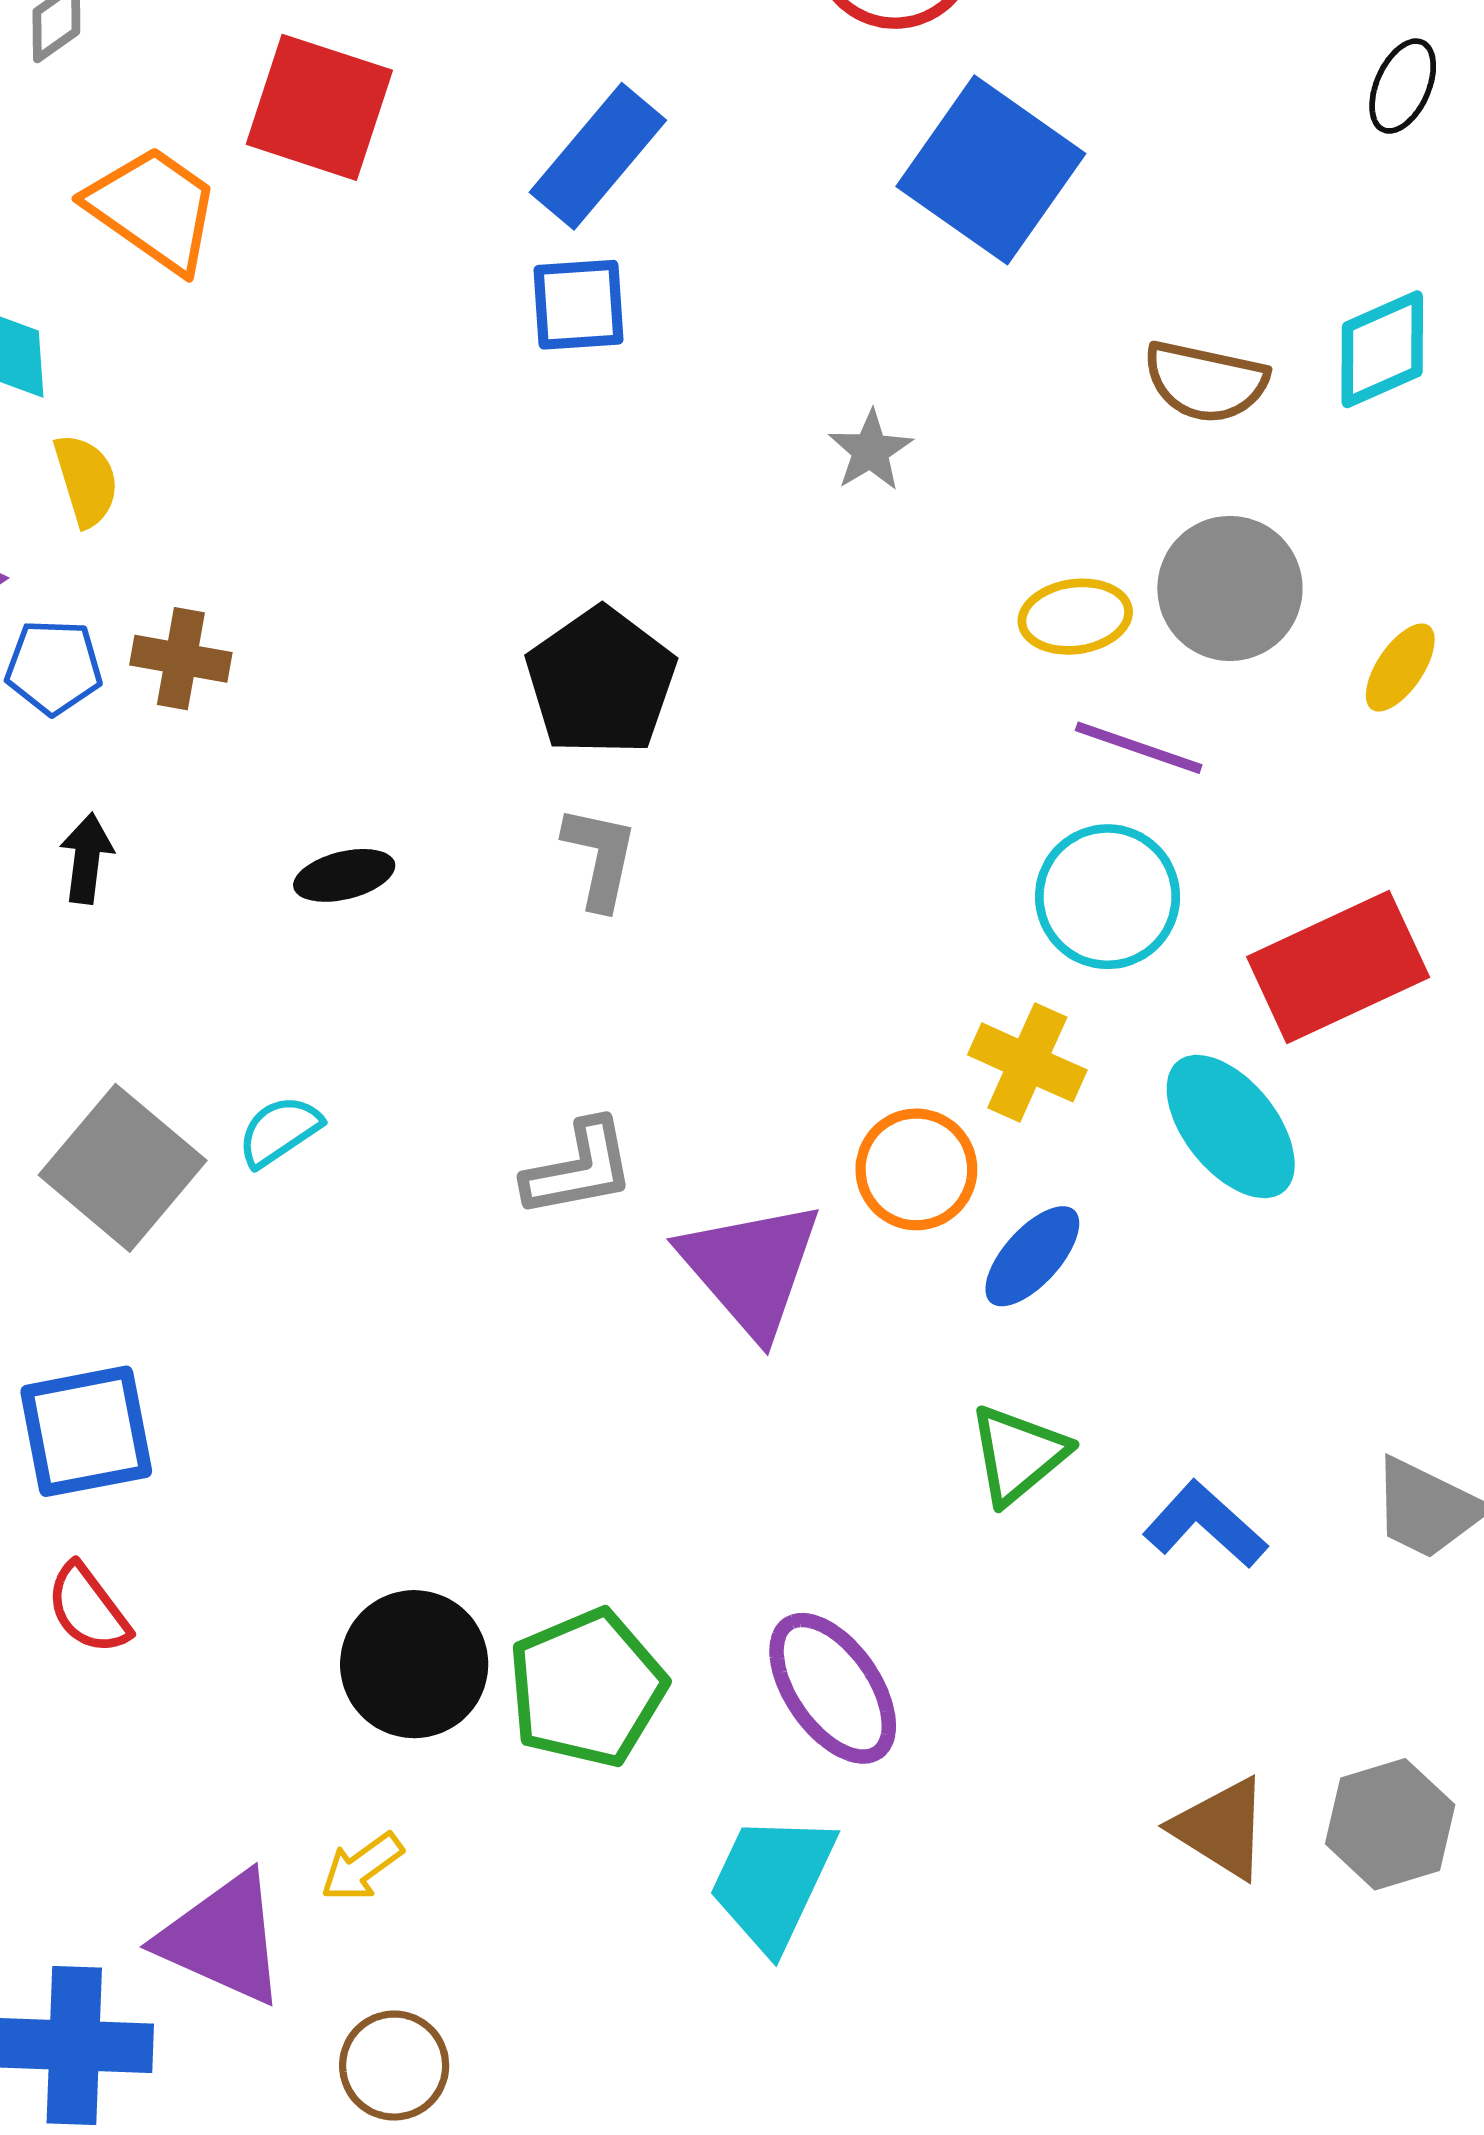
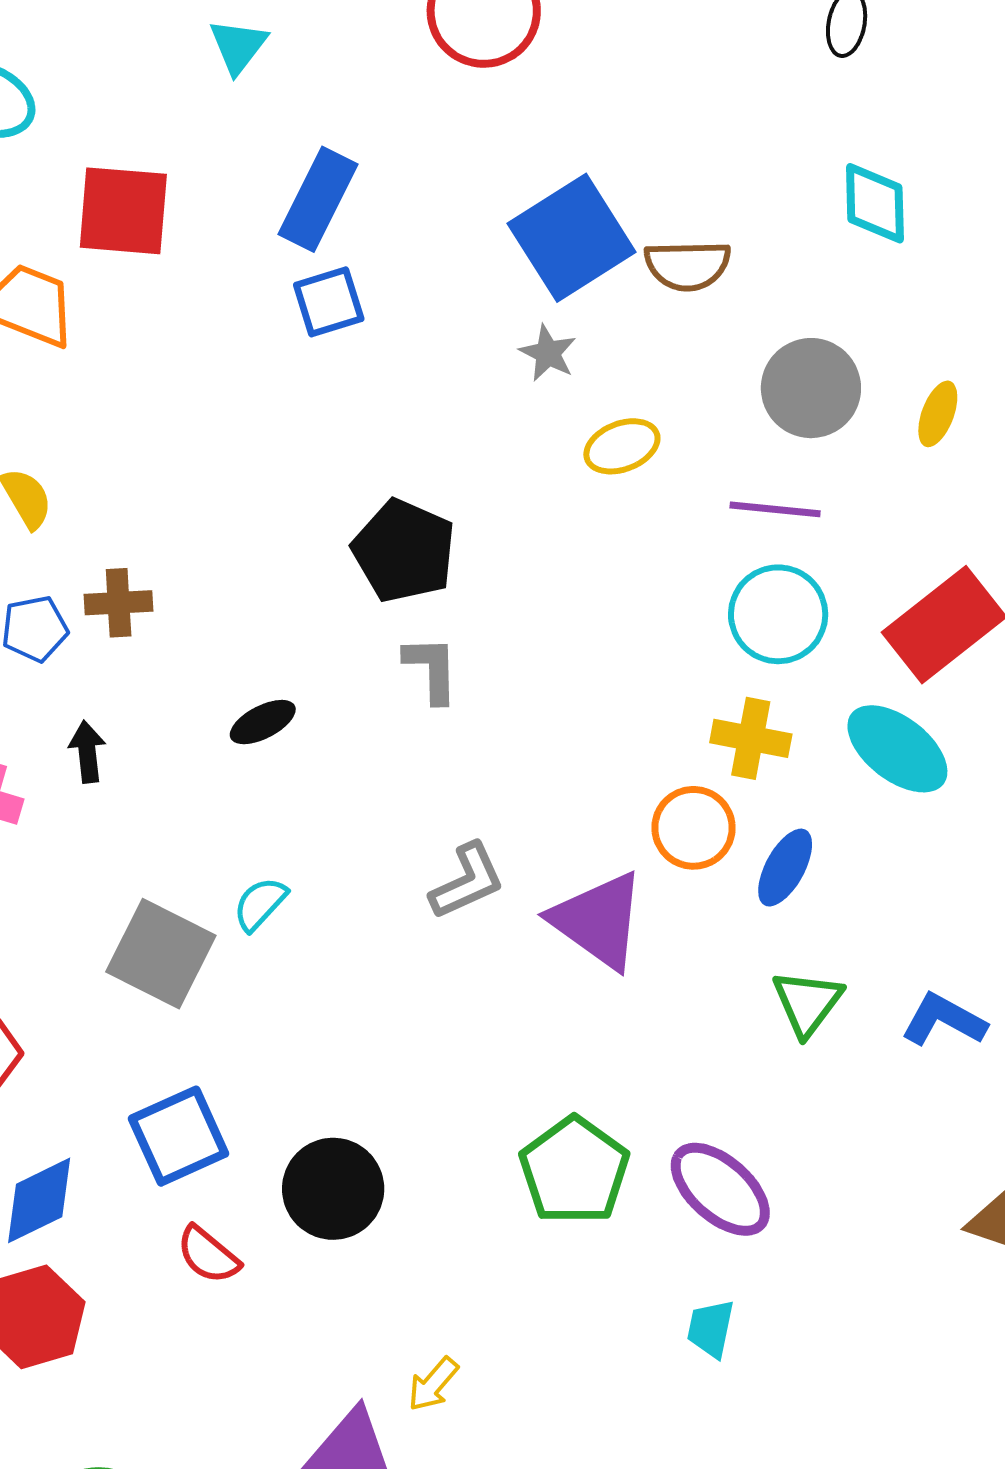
blue square: (991, 170) -> (572, 238), moved, turned 36
cyan diamond: (1382, 349) -> (875, 203), turned -54
brown semicircle: (1206, 382) -> (688, 265), moved
yellow ellipse: (1075, 617) -> (622, 446), moved
black circle: (414, 1664) -> (333, 1189), moved
green pentagon: (587, 1688) -> (574, 1171), moved
cyan trapezoid: (772, 1882) -> (711, 1329), size x0.6

